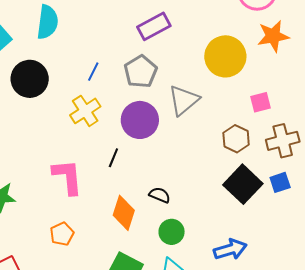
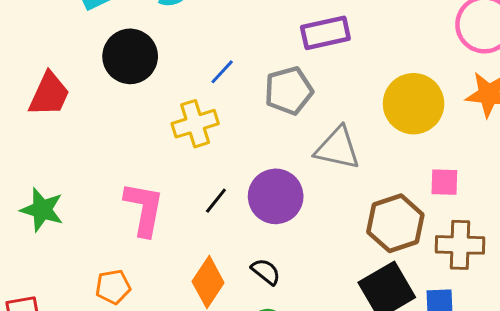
gray triangle: (184, 100) -> (337, 148), turned 36
purple circle: (140, 120) -> (276, 196), moved
brown hexagon: (236, 139) -> (395, 223), size x1.4

